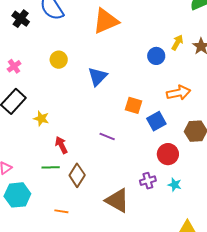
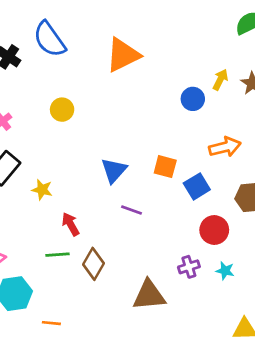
blue triangle: (98, 77) -> (114, 170), moved
brown triangle: (117, 200) -> (149, 295), turned -32
orange line: (61, 211) -> (51, 323), moved

